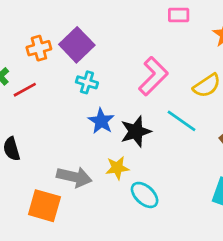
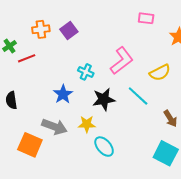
purple square: (77, 45) -> (69, 30), size x0.7
cyan cross: (87, 82) -> (86, 72), moved
blue star: (101, 121) -> (63, 94), moved

